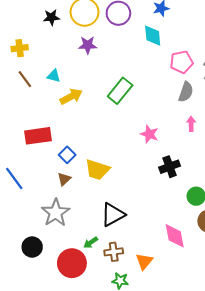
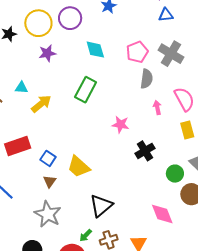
cyan diamond: (153, 36) -> (95, 50), moved
yellow trapezoid: (97, 170) -> (79, 167), turned 35

